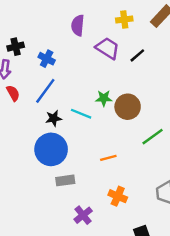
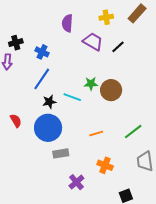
red semicircle: (13, 93) -> (16, 121), moved
green line: (153, 137) -> (133, 132), moved

